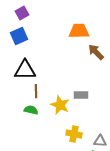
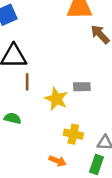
green semicircle: (31, 110) -> (12, 118), moved

